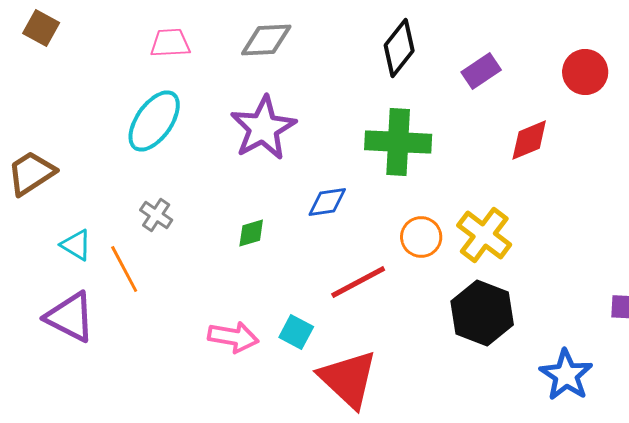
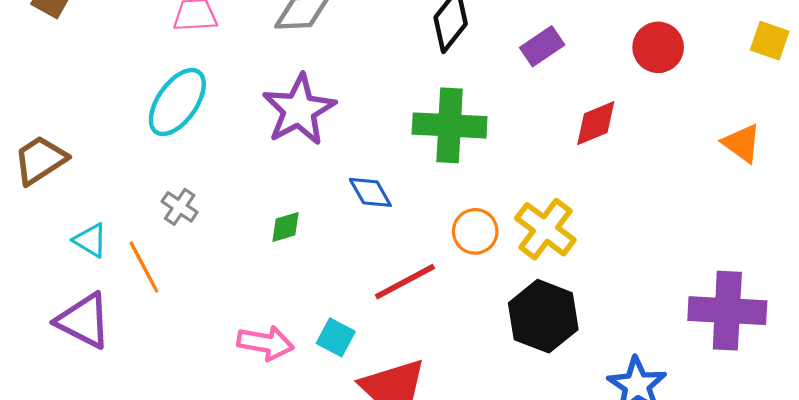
blue diamond: (327, 202) -> (370, 192), turned 69

